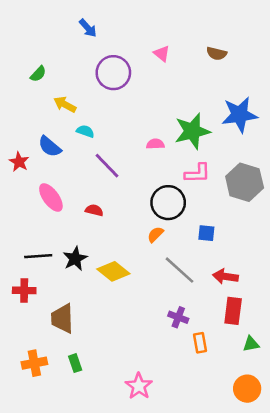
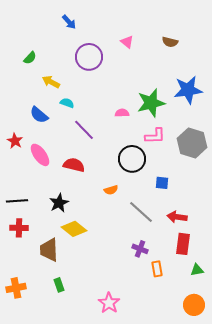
red star: (19, 162) -> (15, 141), moved
red semicircle: (94, 210) -> (74, 165), size x1.5
orange semicircle: (155, 234) -> (111, 190), moved, turned -152
black line: (38, 256) -> (17, 201), moved
yellow diamond: (113, 271) -> (74, 229), moved
orange cross: (34, 363) -> (16, 288), moved

